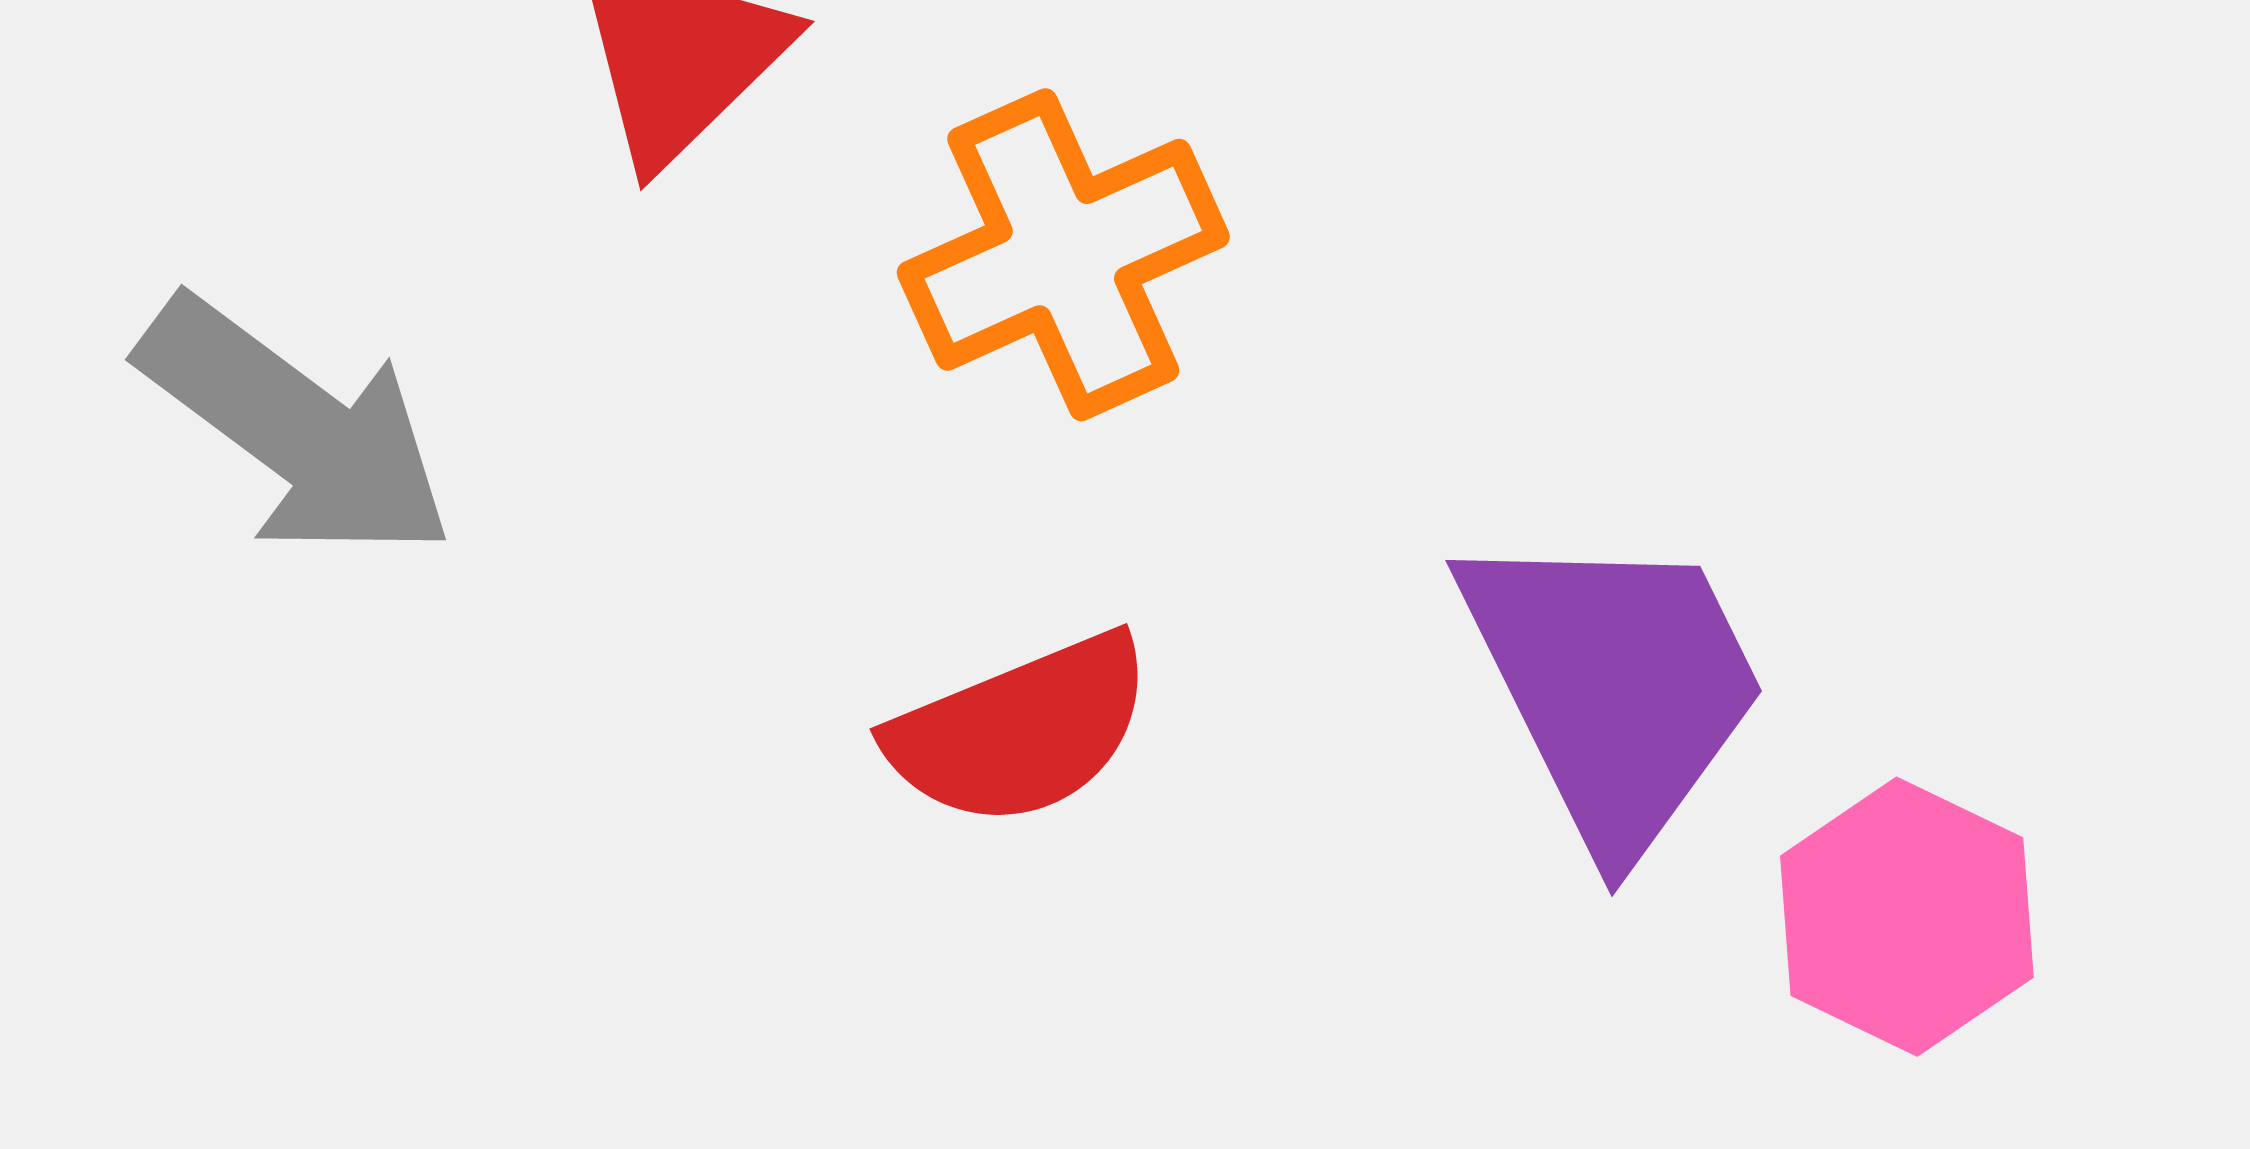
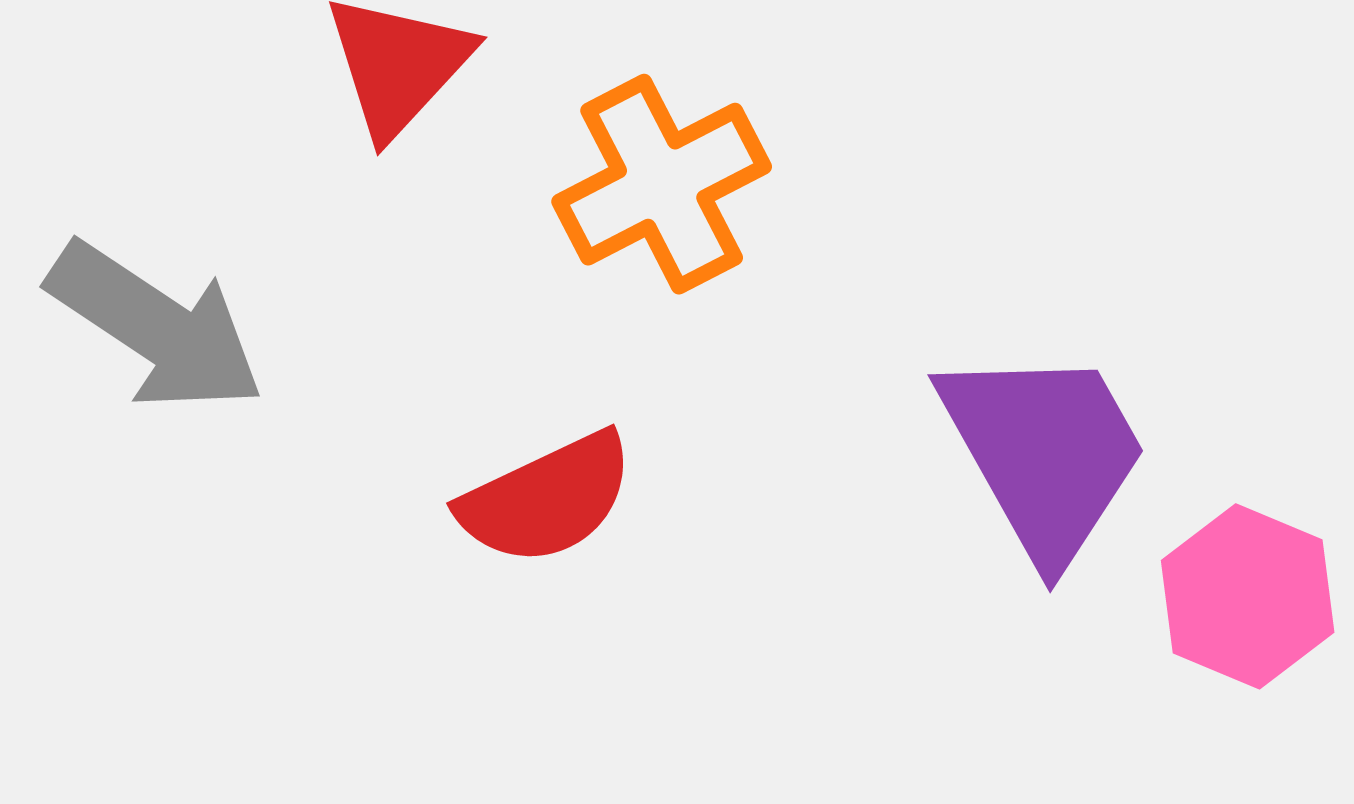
red semicircle: (1021, 730) -> (547, 499), moved

